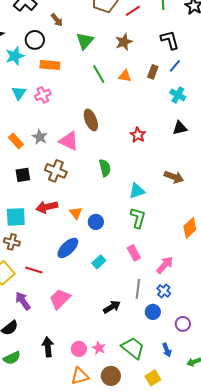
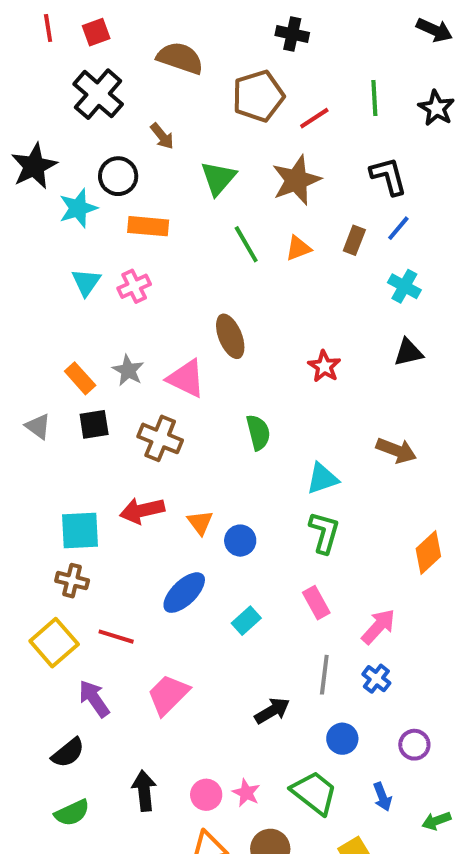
brown star: (124, 42) -> (296, 180), size x1.4
orange triangle: (125, 76) -> (298, 248), turned -32
black square: (23, 175) -> (94, 424), moved
blue circle: (153, 312) -> (342, 739), moved

